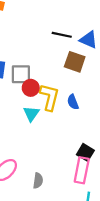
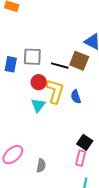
black line: (62, 35) -> (60, 66), moved
gray square: (21, 74) -> (32, 57), moved
pink rectangle: (82, 170) -> (81, 158), size x0.7

